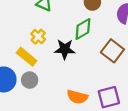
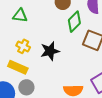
green diamond: (83, 29) -> (74, 22), moved

